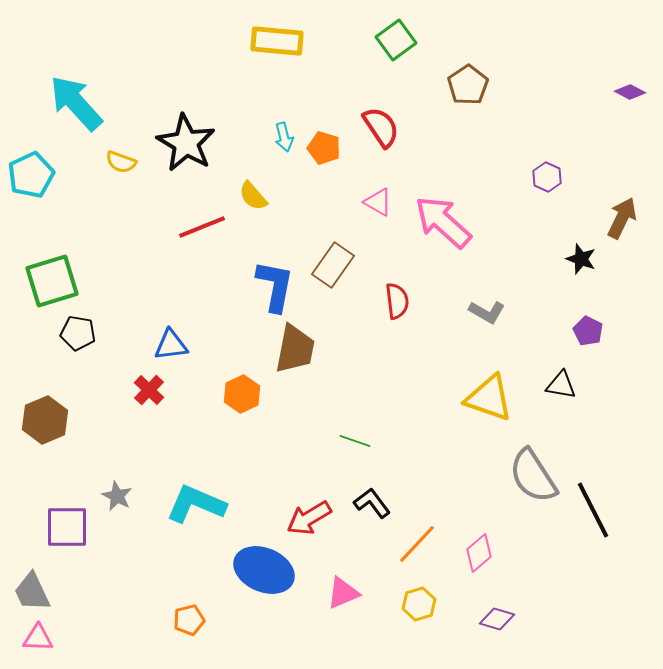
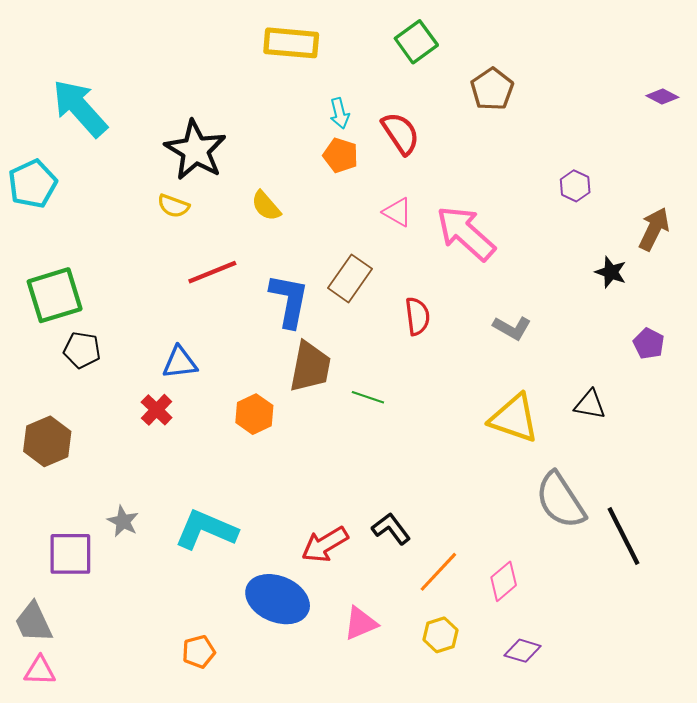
cyan arrow: (284, 137) -> (340, 113), moved
yellow semicircle: (121, 162) -> (173, 206), moved
red line: (202, 227) -> (212, 272), moved
purple pentagon: (588, 331) -> (649, 344), moved
green line: (355, 441) -> (368, 397), moved

